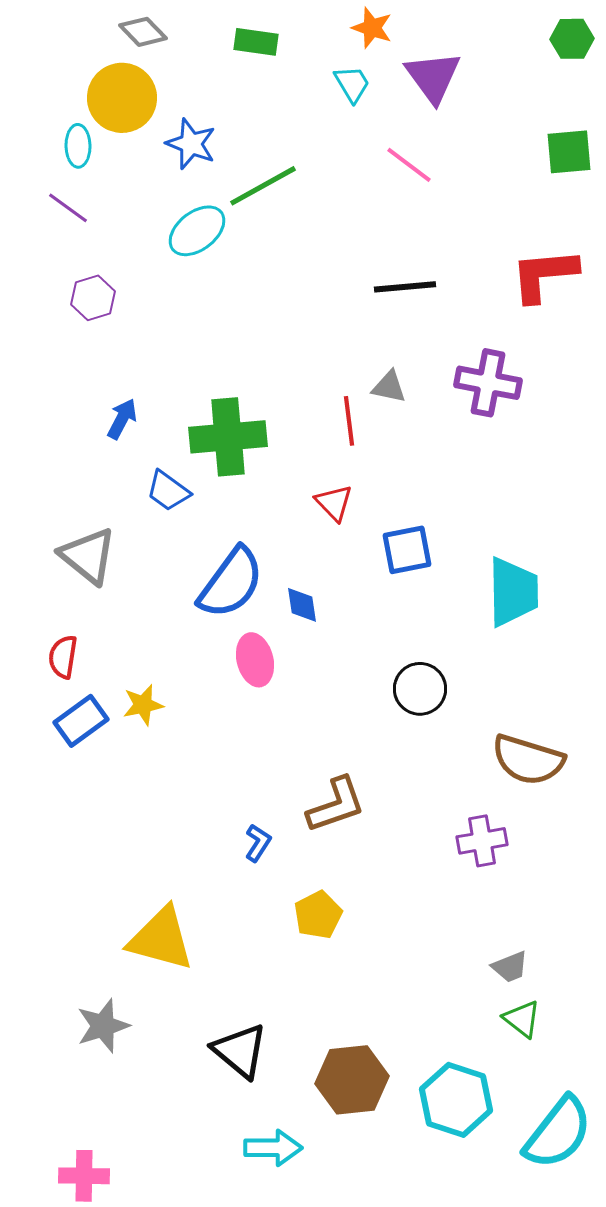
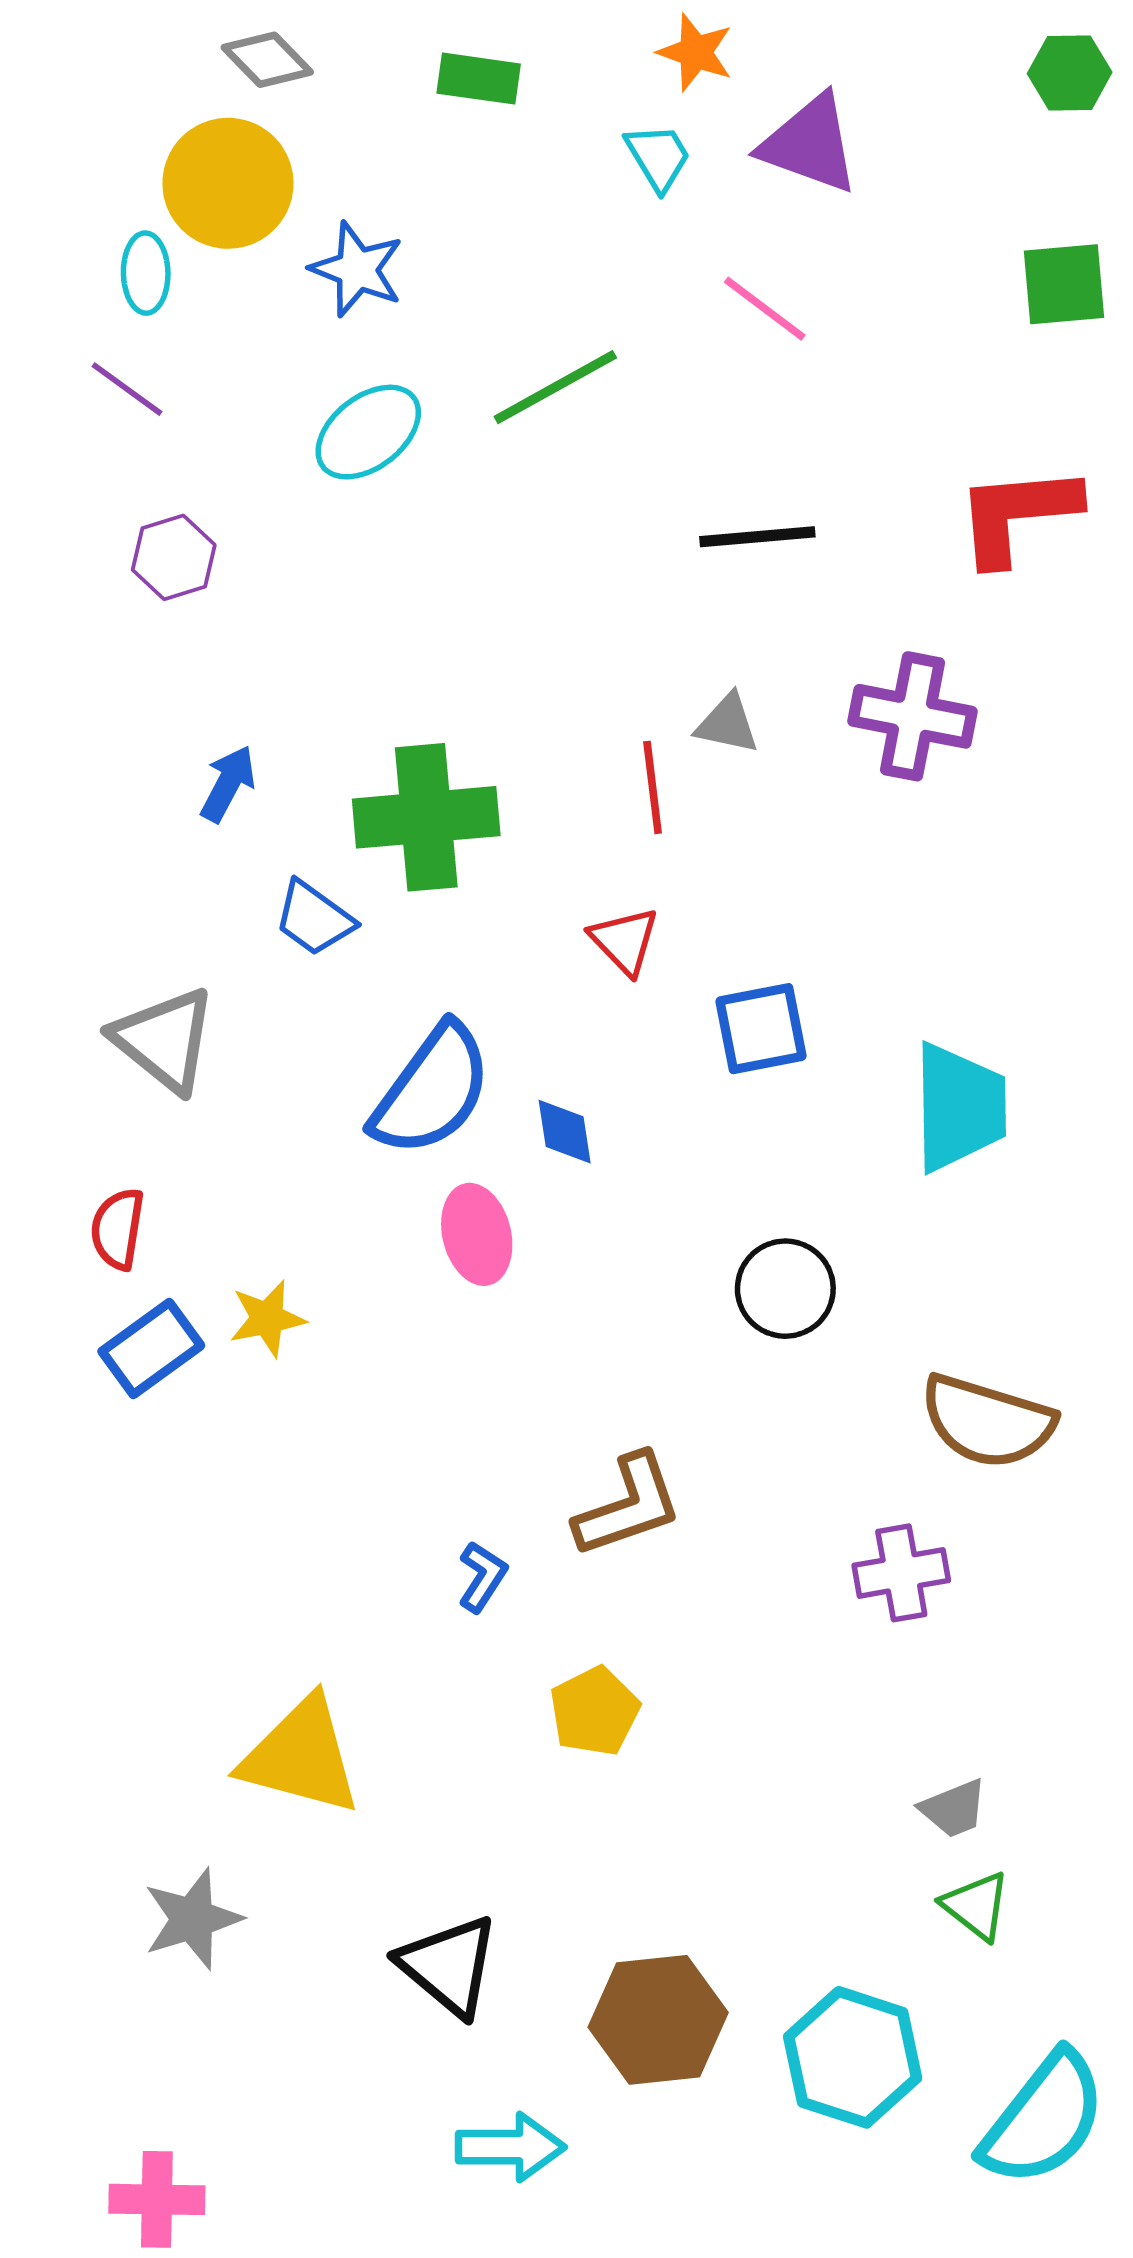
purple triangle: (433, 77) -> (810, 144), turned -34
green line: (263, 186) -> (555, 387), moved

